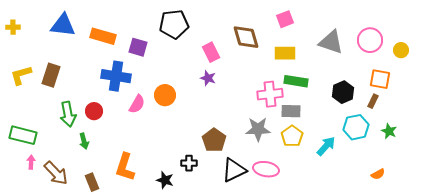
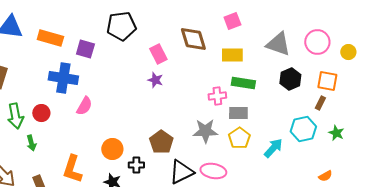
black hexagon: (343, 92) -> (290, 79), moved
pink cross: (270, 94) -> (217, 96), size x0.7
orange circle: (165, 95) -> (112, 149), moved

